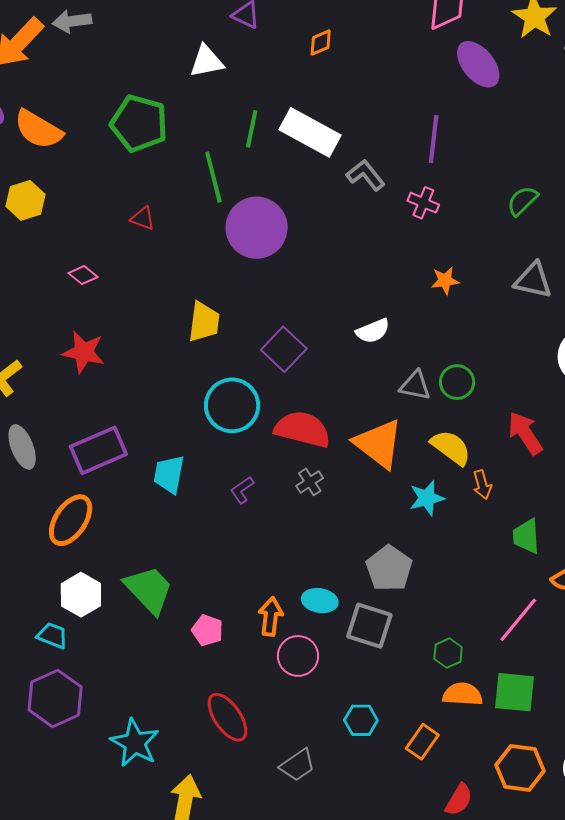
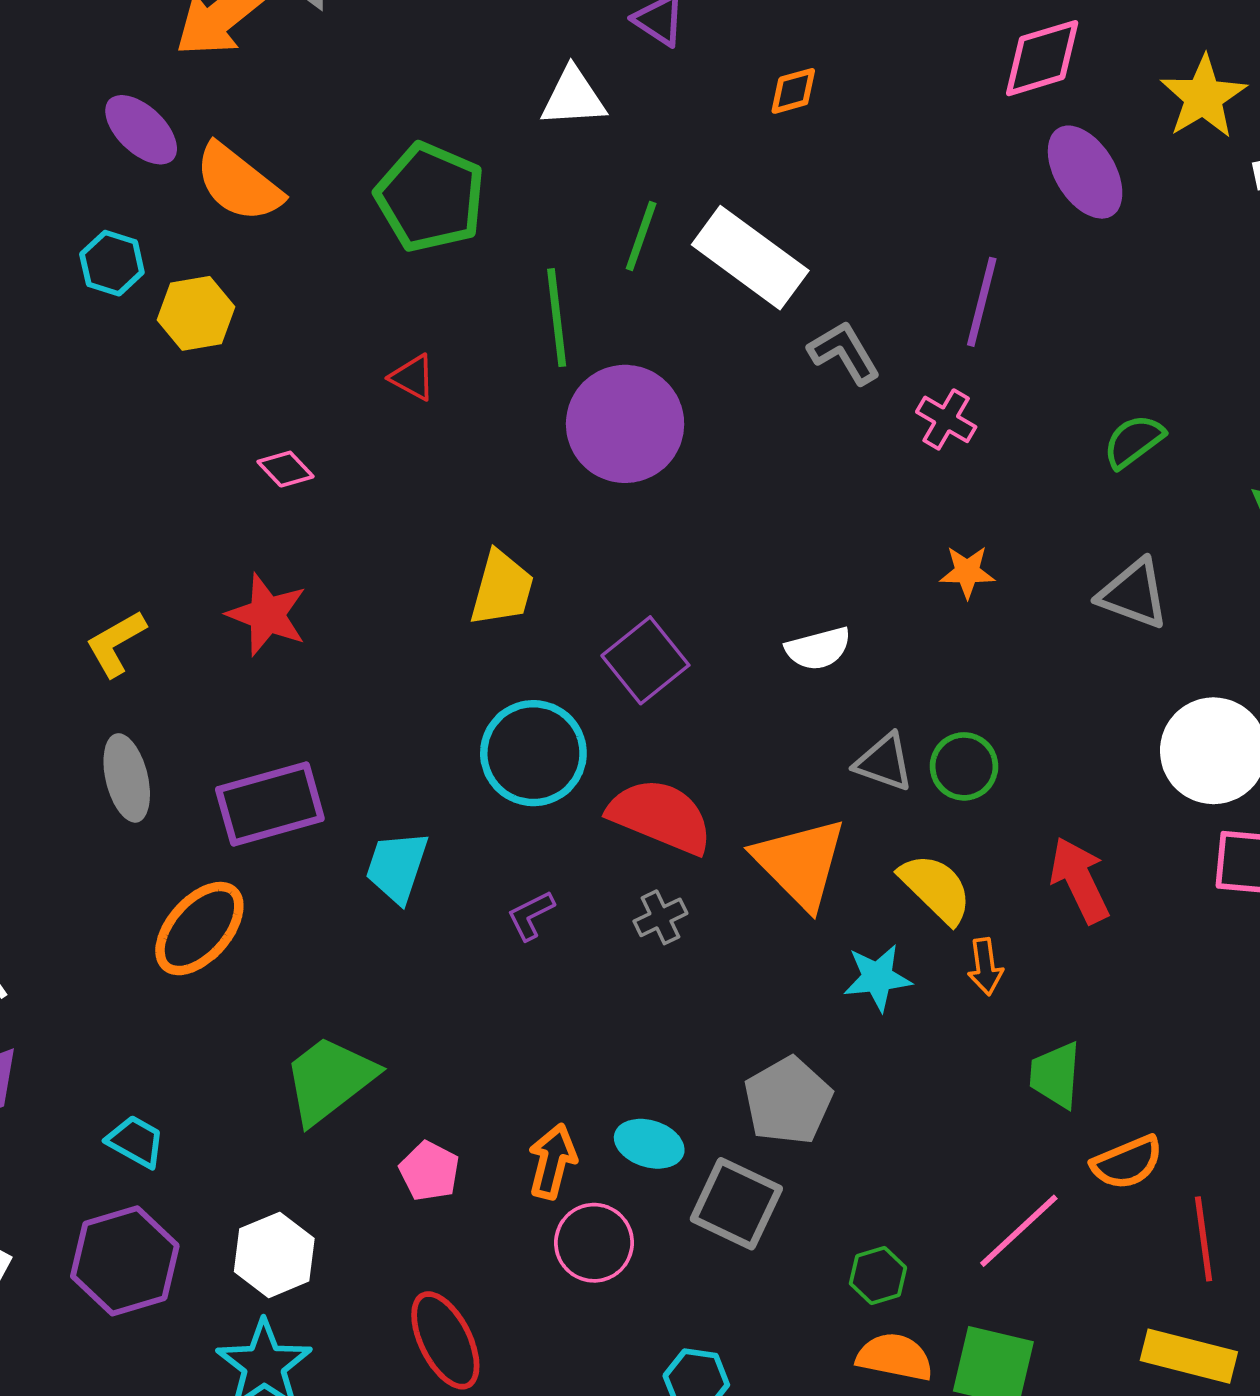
green trapezoid: (149, 590) -> (329, 1080), turned -92
white hexagon: (81, 595) -> (274, 1255), moved

